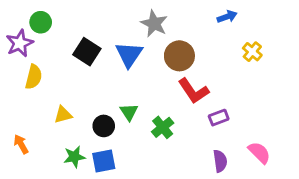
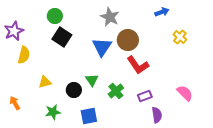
green circle: (41, 22) -> (55, 16), moved
blue triangle: (129, 54) -> (102, 47), moved
purple rectangle: (219, 118) -> (145, 96), moved
pink semicircle: (259, 153) -> (185, 93), moved
blue square: (104, 161) -> (89, 116), moved

